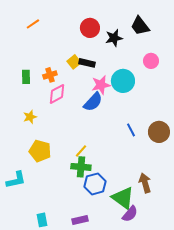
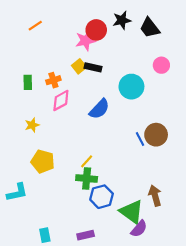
black star: (114, 38) -> (122, 20), moved
pink star: (101, 85) -> (86, 41), moved
brown circle: (159, 132) -> (156, 135), moved

